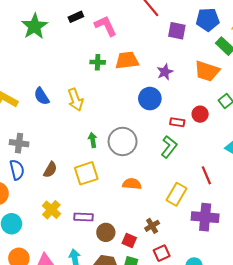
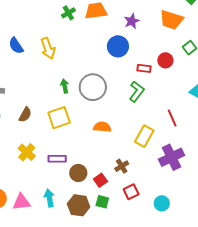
green cross: (98, 62) -> (68, 13), turned -32
purple cross: (205, 217) -> (172, 157), turned -30
red square: (129, 240) -> (100, 180), turned 32

